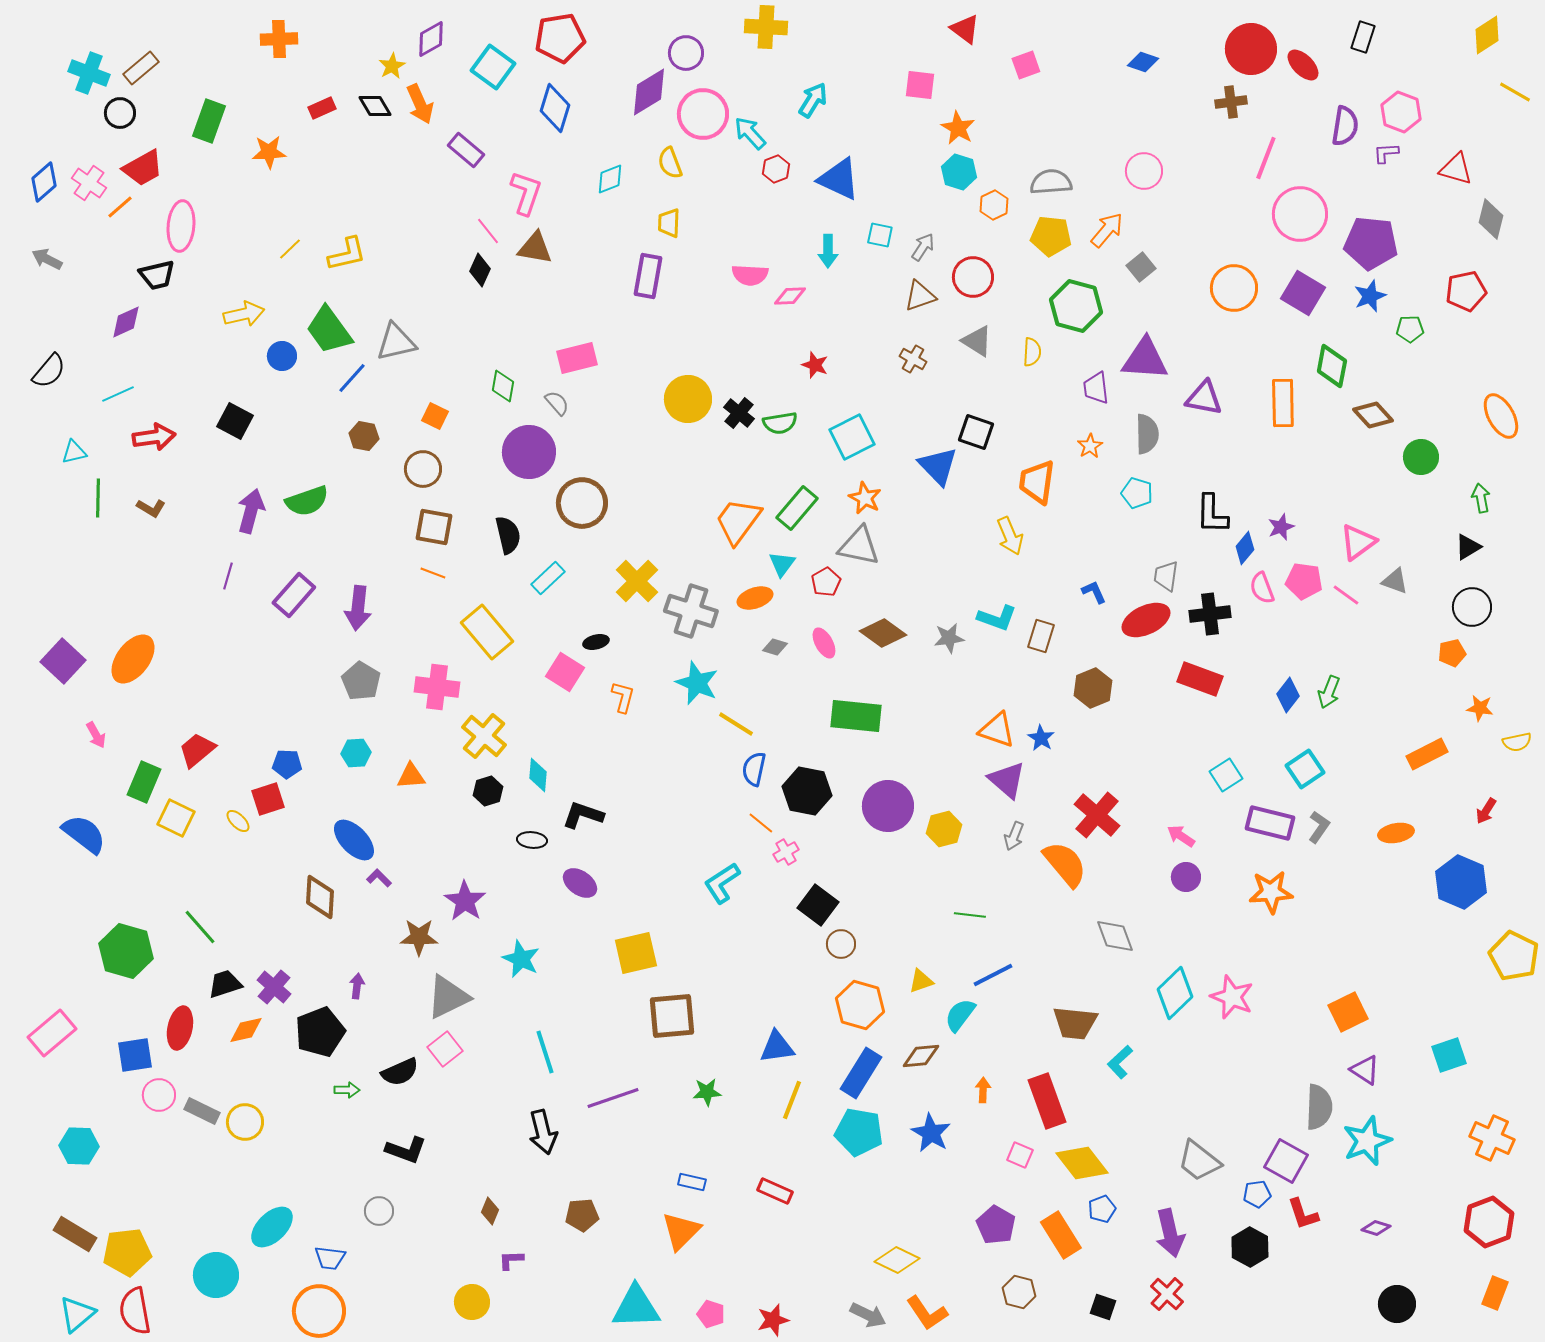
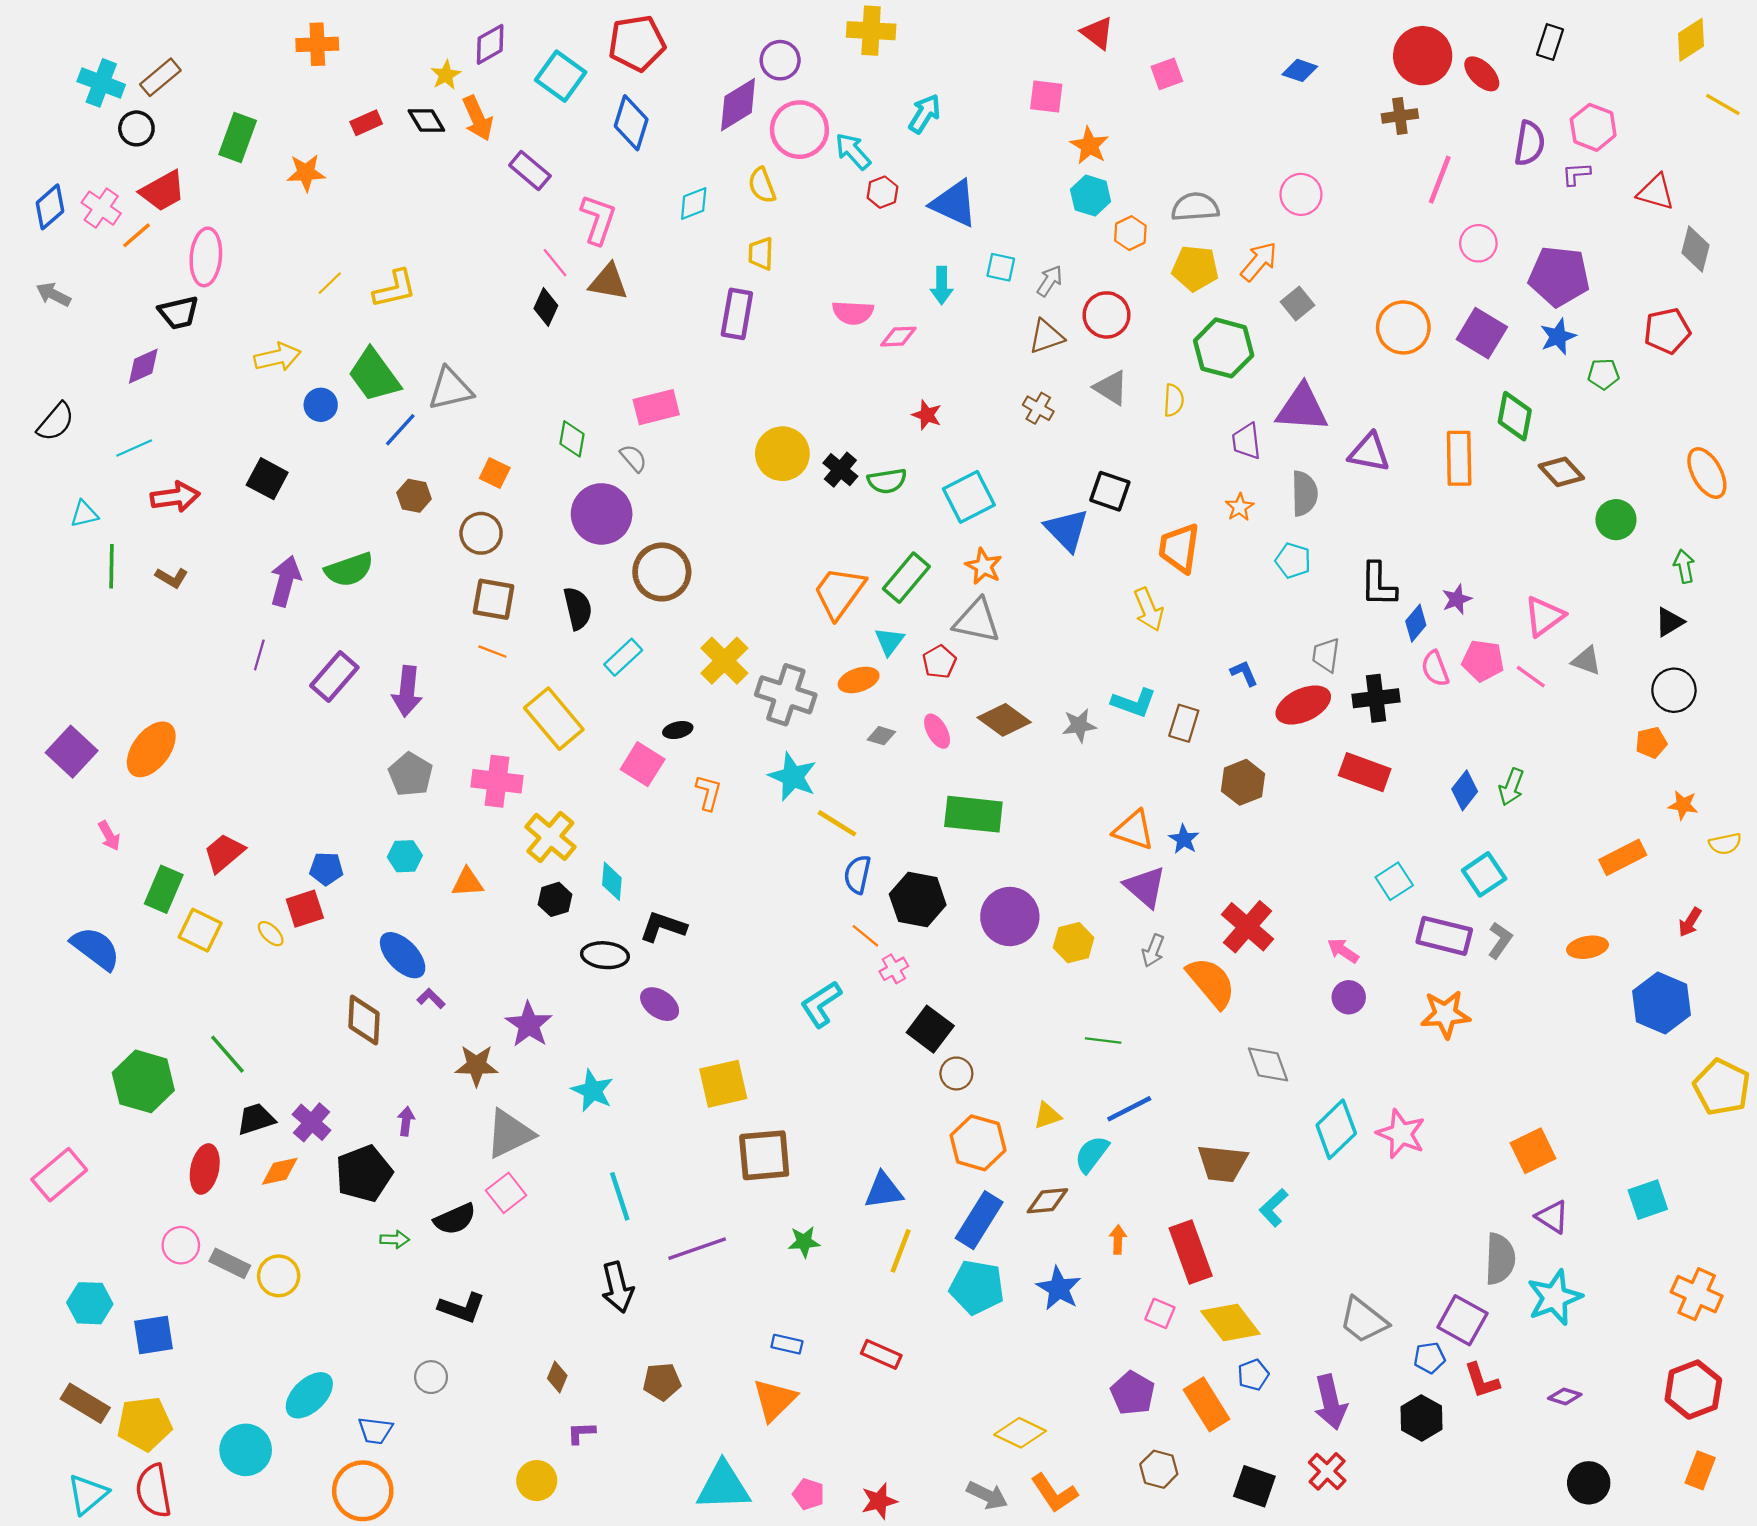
pink circle: (1300, 214) -> (1478, 243), size x0.6
black ellipse: (532, 840) -> (605, 955), size x1.4
blue square: (135, 1055) -> (154, 1335), moved
black square: (1103, 1307) -> (1254, 1486), size x1.4

